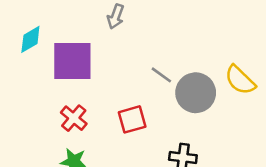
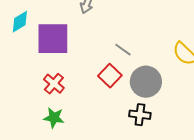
gray circle: (196, 93) -> (146, 82), moved
red square: (132, 119) -> (110, 76), moved, turned -30

